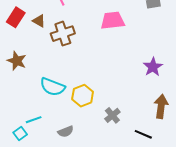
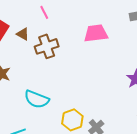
yellow hexagon: (83, 96) -> (72, 120), moved

